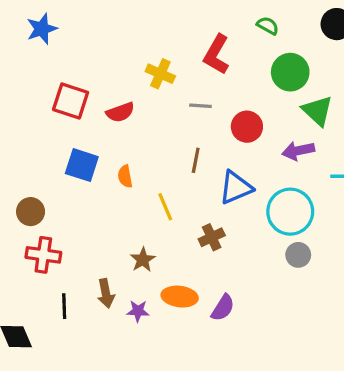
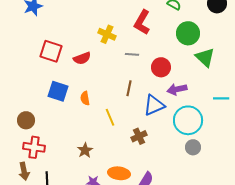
purple arrow: (298, 151) -> (177, 89), moved
brown star: (143, 260) -> (85, 150), moved
brown arrow: (106, 293) -> (24, 171), moved

